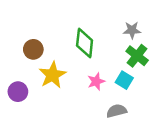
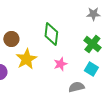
gray star: (132, 30) -> (93, 14), moved
cyan square: (124, 80) -> (91, 69), moved

